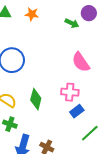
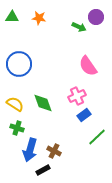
pink cross: (70, 92) -> (77, 96), turned -30
green diamond: (36, 99) -> (43, 103), turned -35

